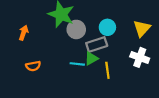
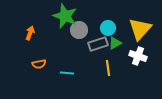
yellow triangle: (142, 28) -> (140, 29), size x1.4
green triangle: (91, 59) -> (115, 43), moved
cyan line: (77, 64) -> (67, 73), moved

